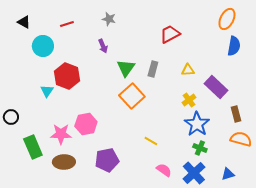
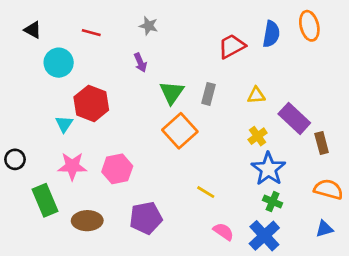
orange ellipse: (227, 19) -> (309, 26), turned -40
red line: (67, 24) -> (91, 33), turned 32
blue semicircle: (234, 46) -> (271, 34), moved
brown rectangle: (236, 114) -> (322, 143), moved
pink star: (61, 134) -> (72, 166), moved
blue triangle: (228, 174) -> (324, 229), moved

